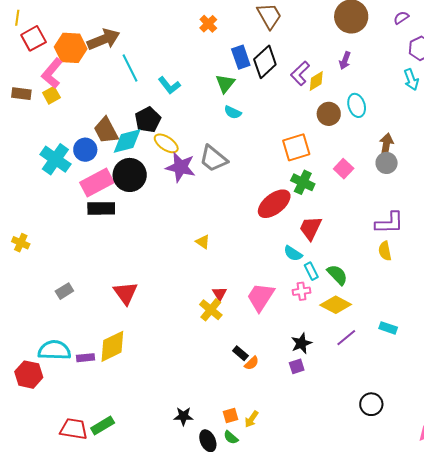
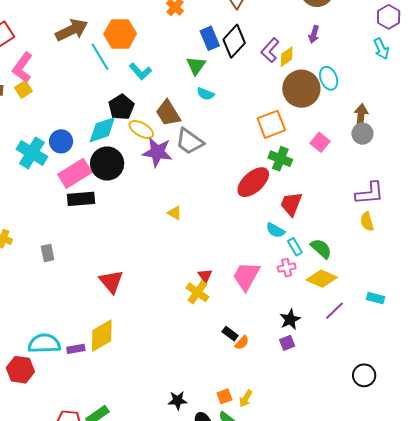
orange hexagon: (71, 48) -> (120, 34), moved
brown circle: (329, 114) -> (301, 89), size x1.6
brown trapezoid: (106, 130) -> (168, 113), moved
yellow triangle: (203, 242) -> (175, 213), moved
gray rectangle: (64, 291) -> (48, 253), moved, turned -66

